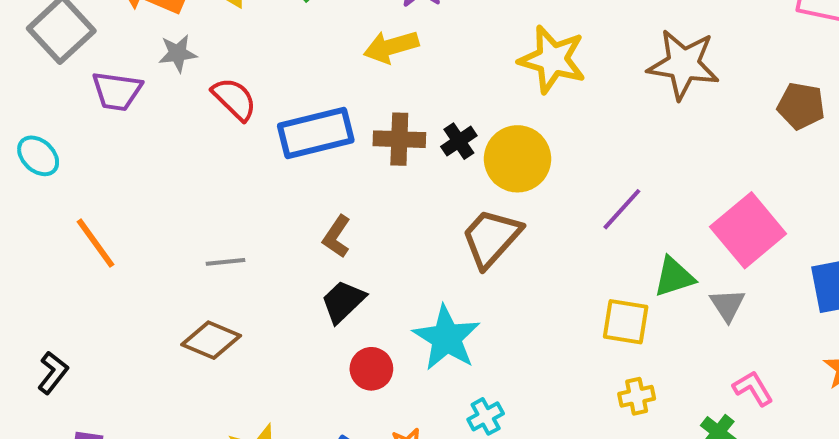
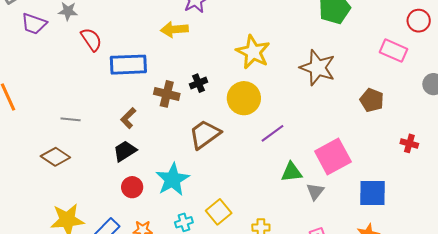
brown cross: (399, 139) -> (167, 94), moved
yellow circle: (517, 159) -> (244, 98), moved
yellow square: (626, 322) -> (219, 212), moved, turned 30

